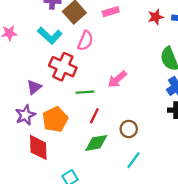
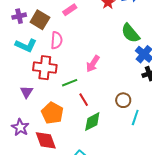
purple star: (25, 115) -> (20, 127), moved
red line: (94, 116) -> (84, 100), turned -40
brown circle: (129, 129) -> (123, 100), moved
cyan line: (134, 160) -> (135, 117), moved

